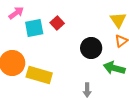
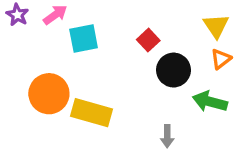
red square: (57, 23) -> (148, 40), moved

